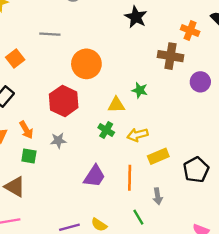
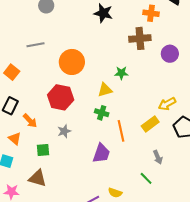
orange arrow: (26, 130) -> (30, 121), moved
yellow arrow: (138, 135) -> (167, 104), moved
orange line: (130, 178) -> (121, 131), moved

